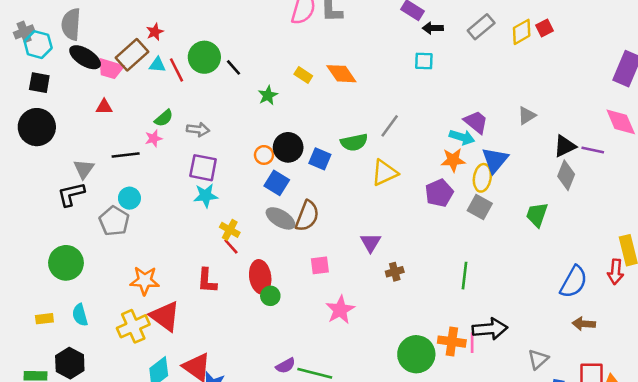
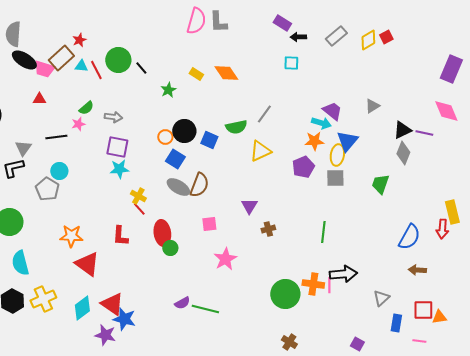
gray square: (480, 207) -> (335, 178), turned -30
cyan semicircle: (80, 315) -> (20, 263), size x1.4
yellow cross: (133, 326) -> (43, 299), moved

